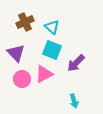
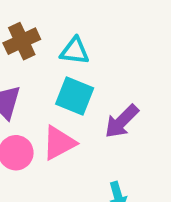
cyan triangle: (52, 27) -> (75, 51), turned -35

